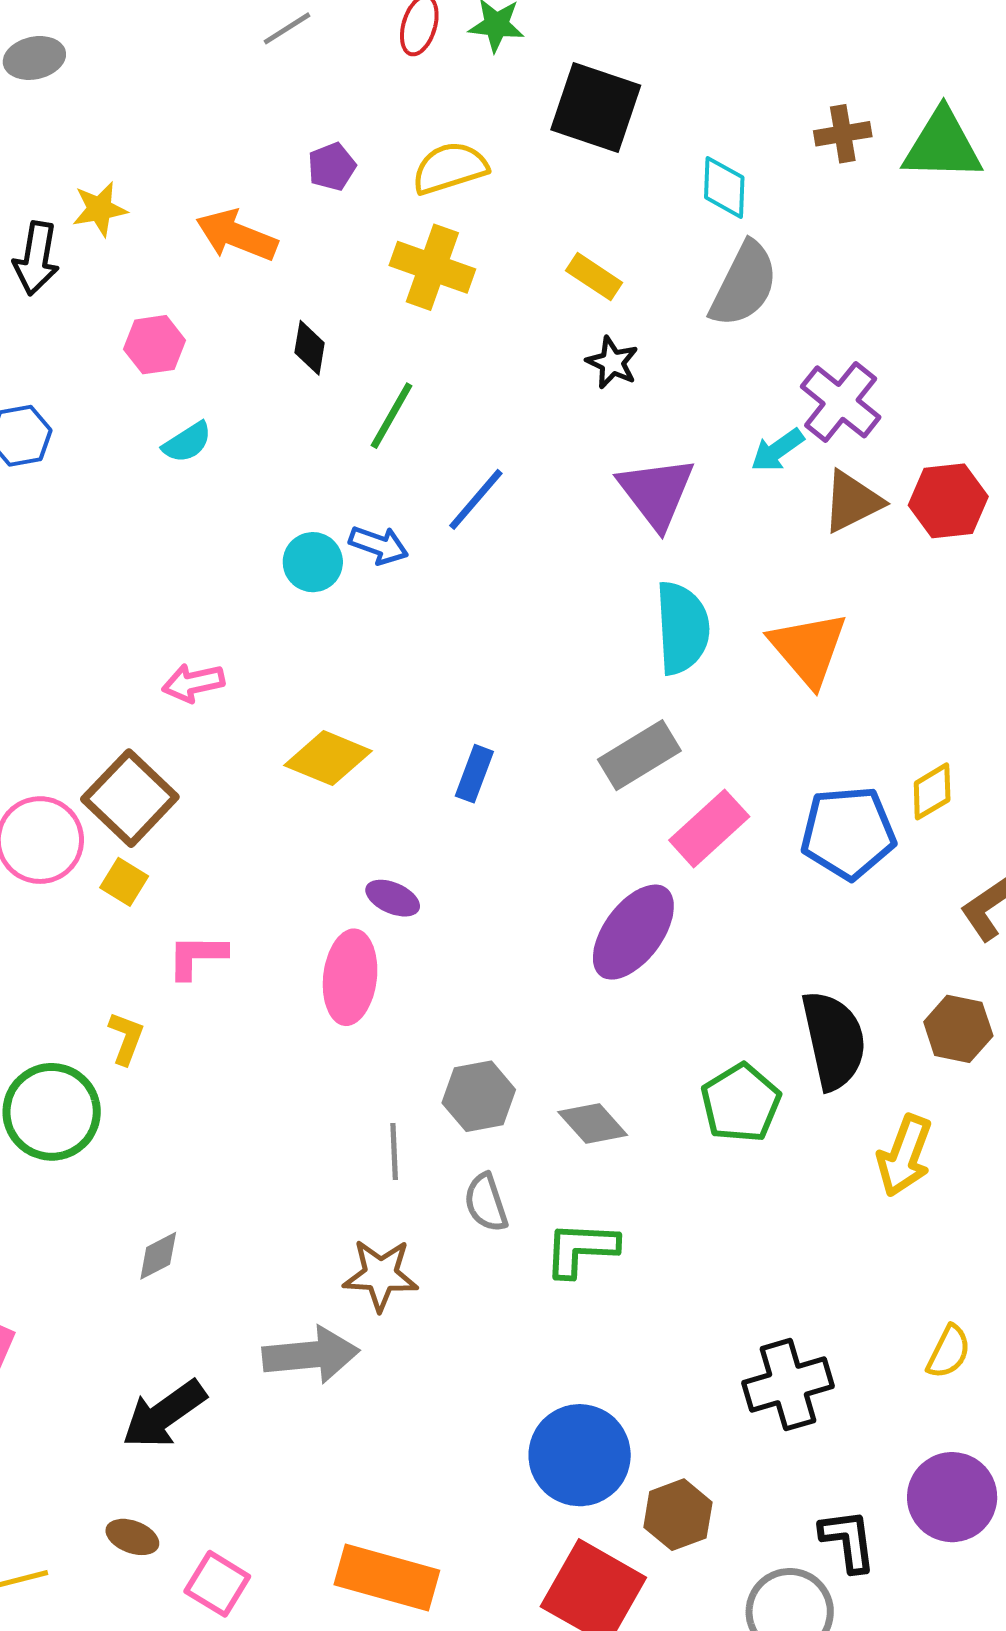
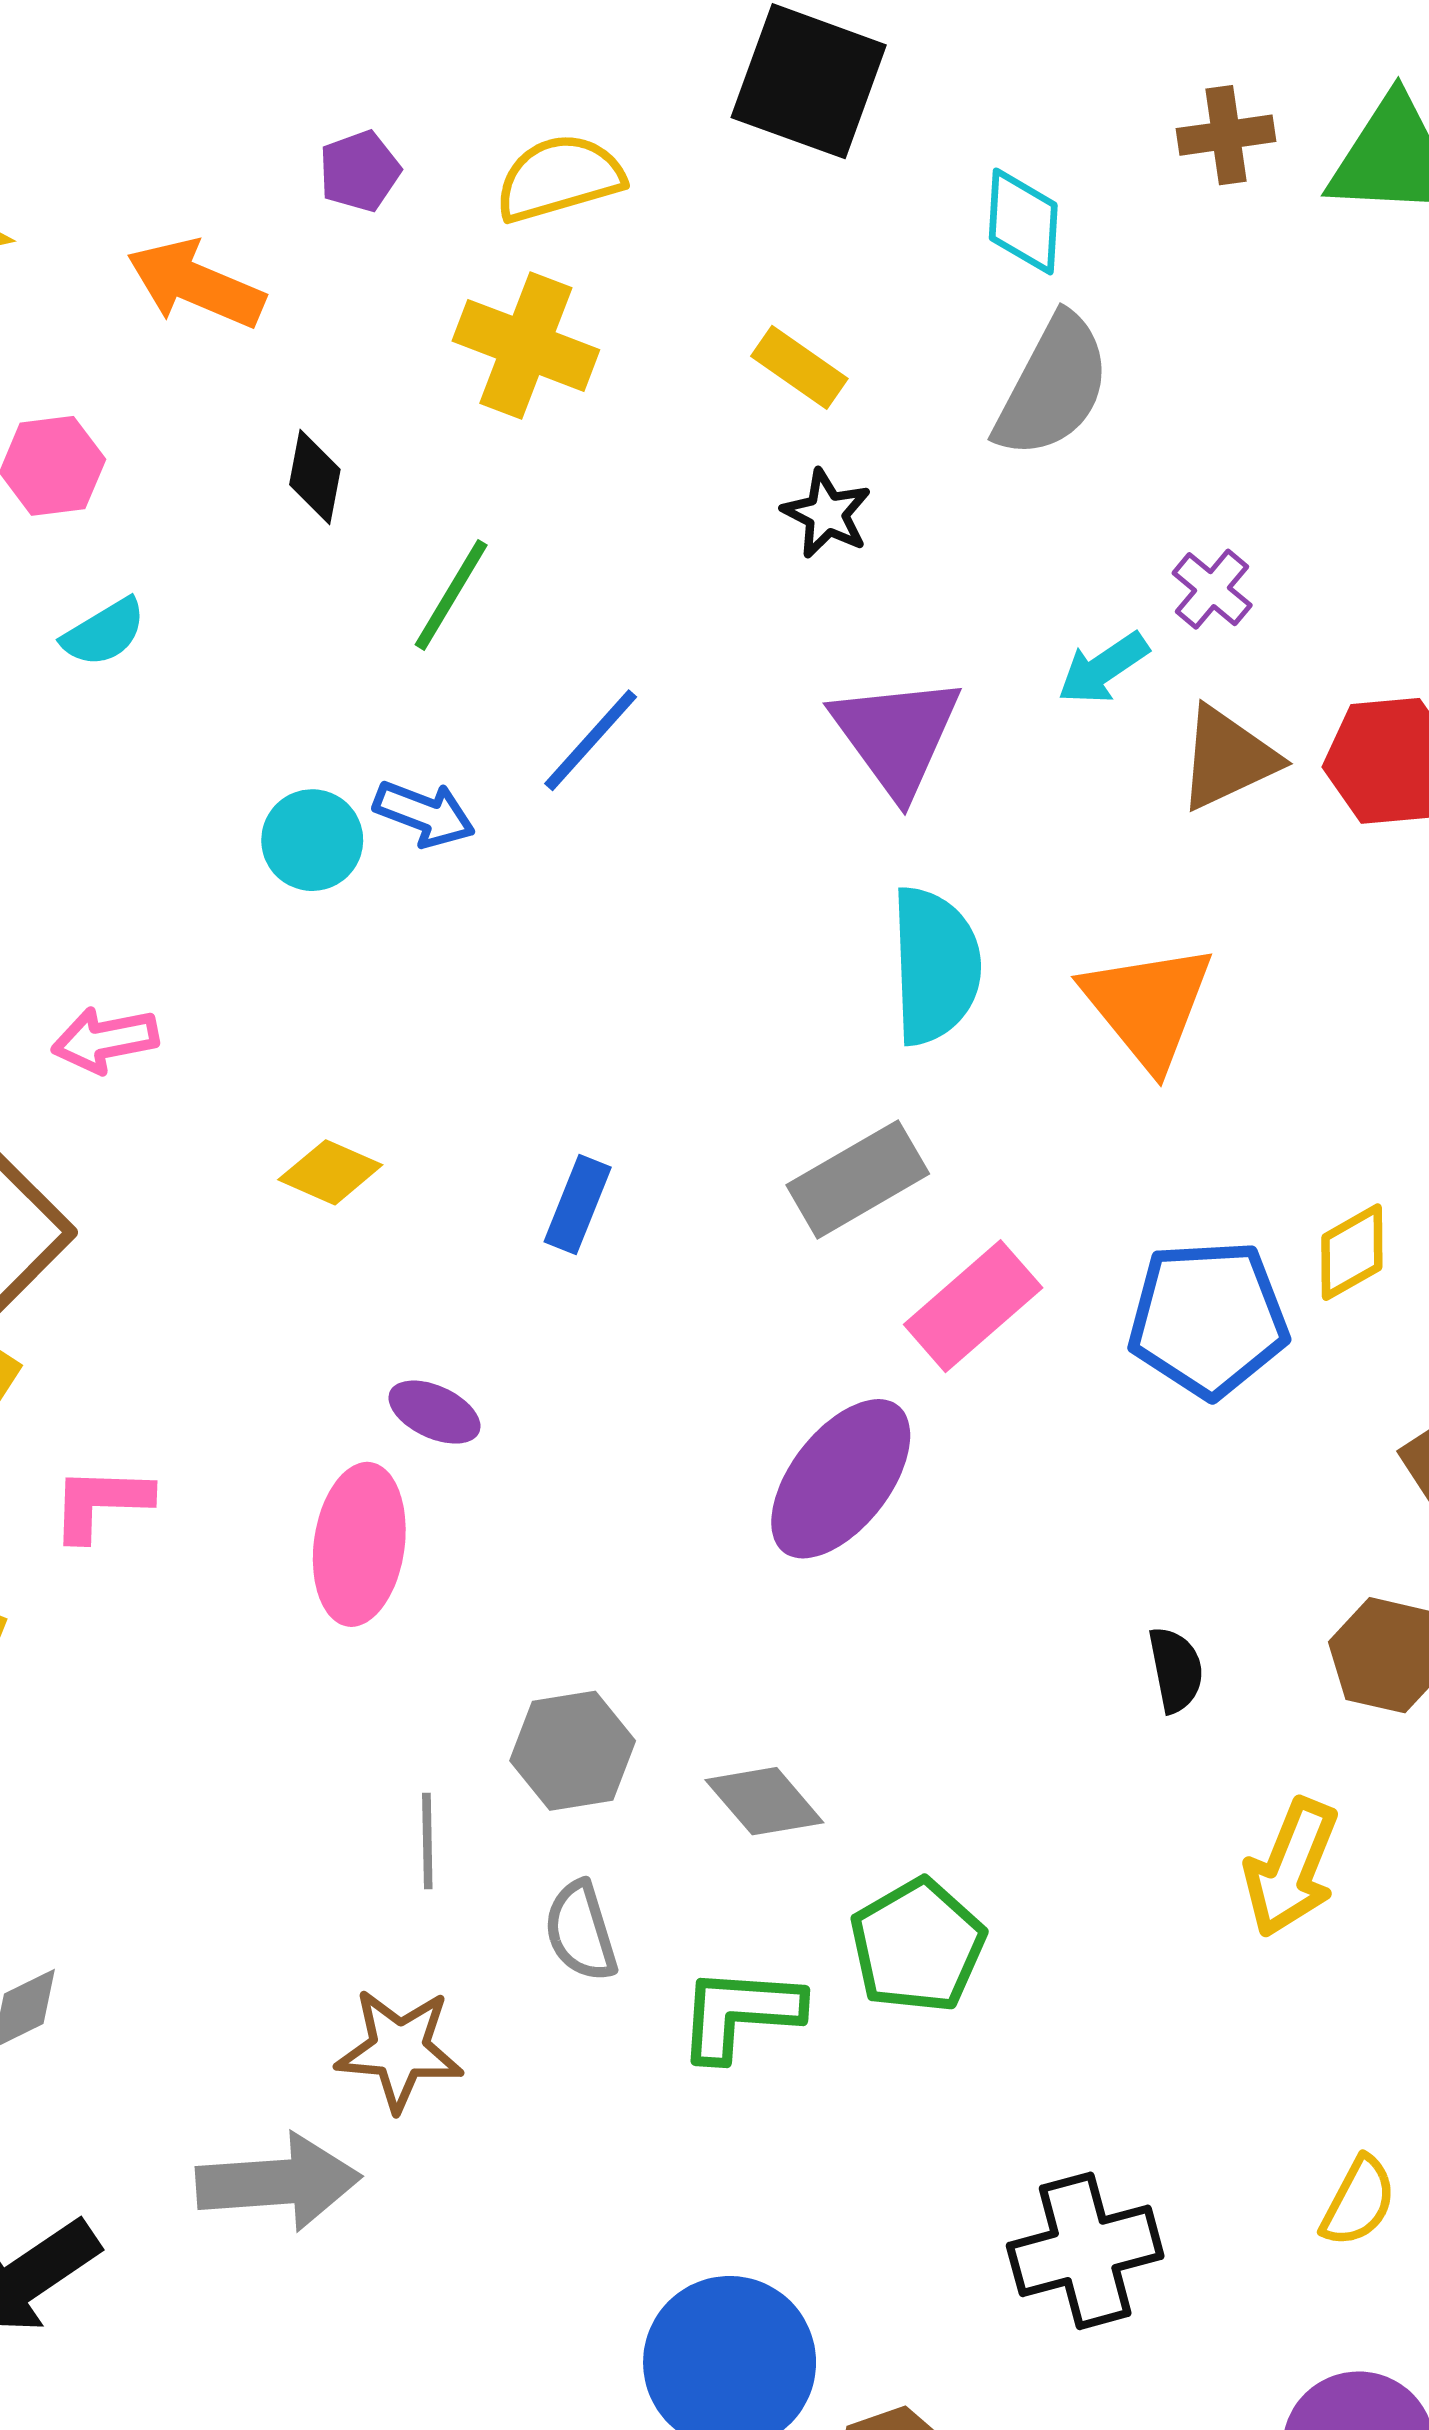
purple cross: (841, 402) -> (1212, 589), size x0.6
yellow diamond: (328, 758) -> (330, 1172), size x0.7
black semicircle: (834, 1040) -> (1176, 1670), size x0.5
green pentagon: (741, 1103) -> (918, 1946), moved

